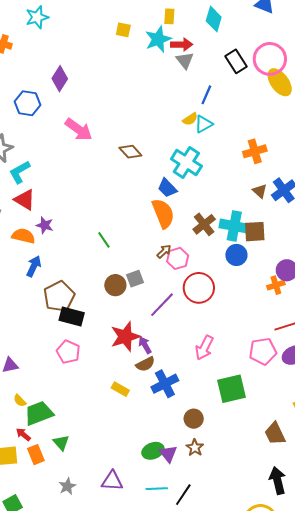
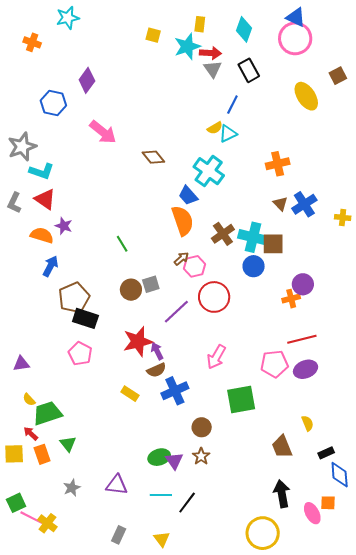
pink circle: (270, 59) -> (295, 38), moved
black rectangle: (236, 61) -> (249, 70), moved
cyan L-shape: (20, 172) -> (42, 171), turned -135

